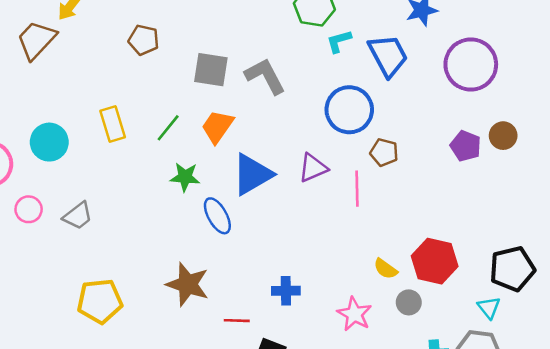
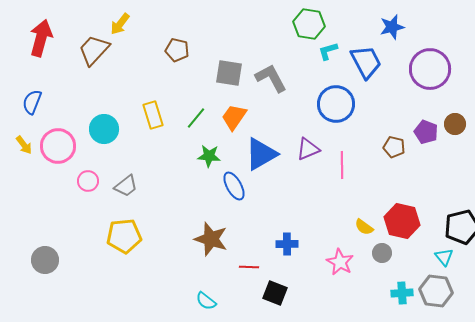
brown pentagon: (384, 152) -> (394, 147), moved
yellow pentagon: (100, 301) -> (124, 236), moved

